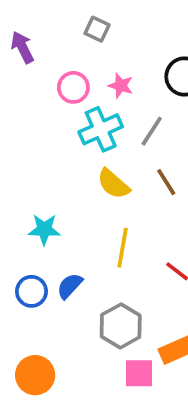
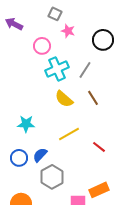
purple arrow: (22, 47) -> (14, 24), turned -36
pink star: (121, 86) -> (68, 31), moved
yellow line: (123, 248) -> (69, 134), turned 50
gray hexagon: (121, 326) -> (52, 177), moved

